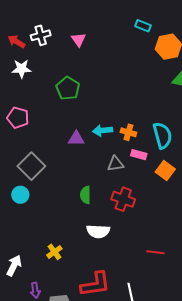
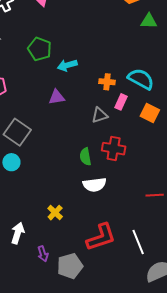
cyan arrow: (103, 130) -> (67, 65), moved
cyan semicircle: (162, 135) -> (141, 79), turned -36
pink rectangle: (139, 155) -> (121, 102), turned -70
green semicircle: (85, 195) -> (85, 157), moved

